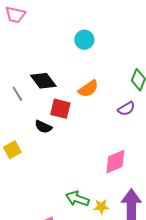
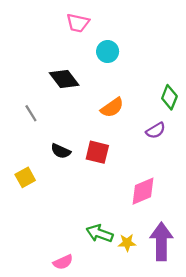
pink trapezoid: (15, 15) -> (78, 23), moved
black diamond: (43, 81) -> (64, 79), moved
red square: (60, 109) -> (97, 152), moved

